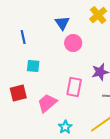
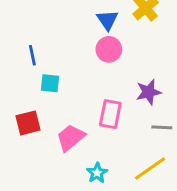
blue triangle: (62, 23) -> (107, 20), moved
blue line: (23, 37) -> (32, 55), moved

